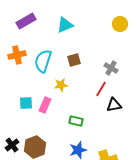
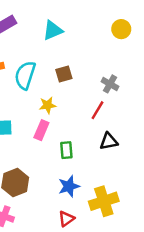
pink rectangle: (45, 105) -> (41, 130), moved
black triangle: (114, 105) -> (109, 141), moved
green rectangle: (76, 121) -> (66, 150), turned 72

